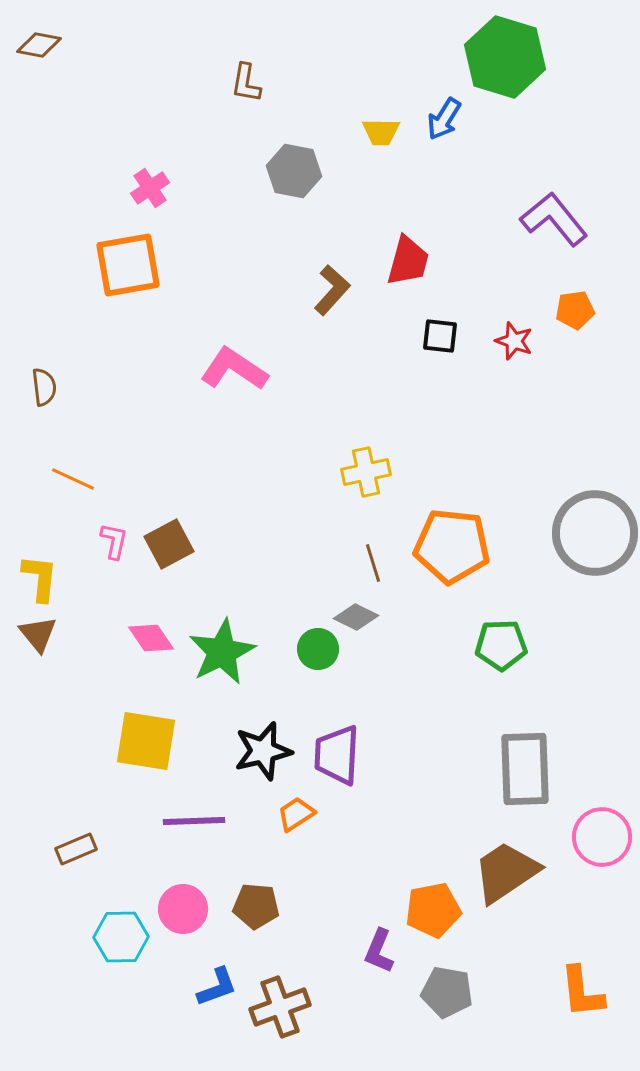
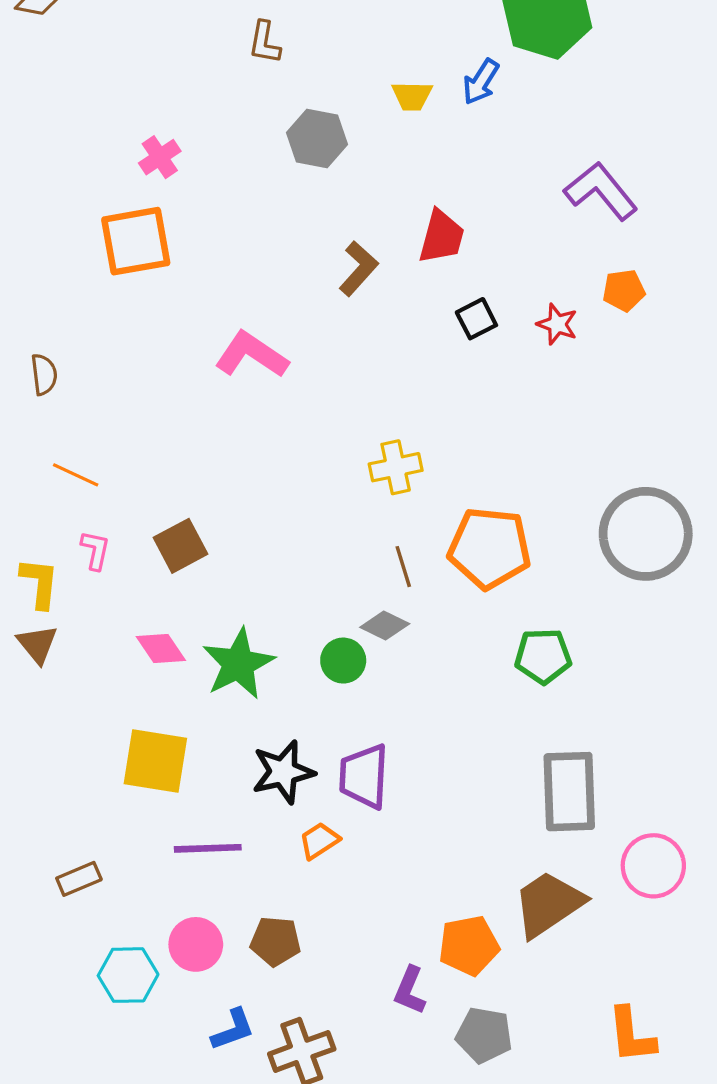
black square: (440, 336) -> (476, 319), turned -33
pink L-shape: (114, 541) -> (95, 550), moved

